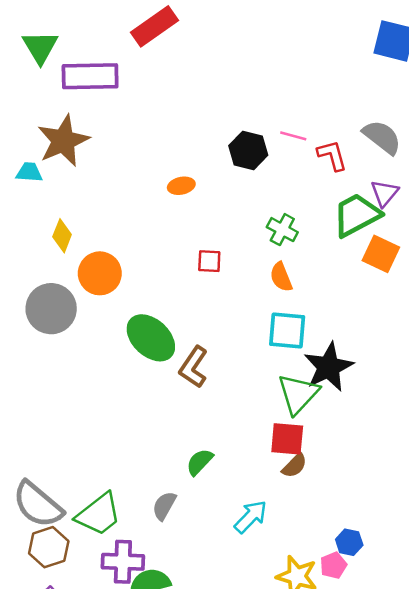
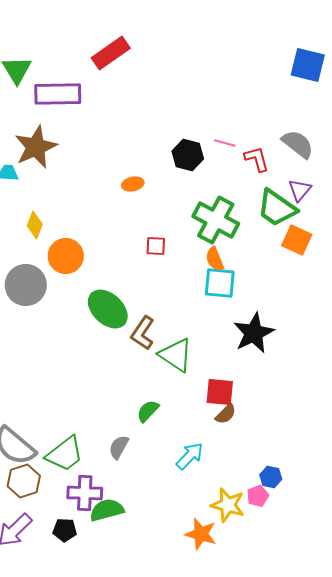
green trapezoid: (357, 215) -> (277, 208), turned -117
green cross: (282, 230) -> (216, 220), size x1.8
cyan square: (287, 331) -> (220, 283), moved
green triangle: (298, 394) -> (176, 355), moved, turned -39

